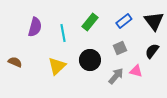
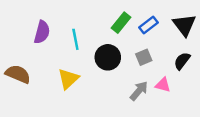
green rectangle: (90, 22) -> (121, 23), moved
black circle: (90, 60) -> (108, 57), moved
brown semicircle: (15, 62) -> (18, 74), size x1.5

